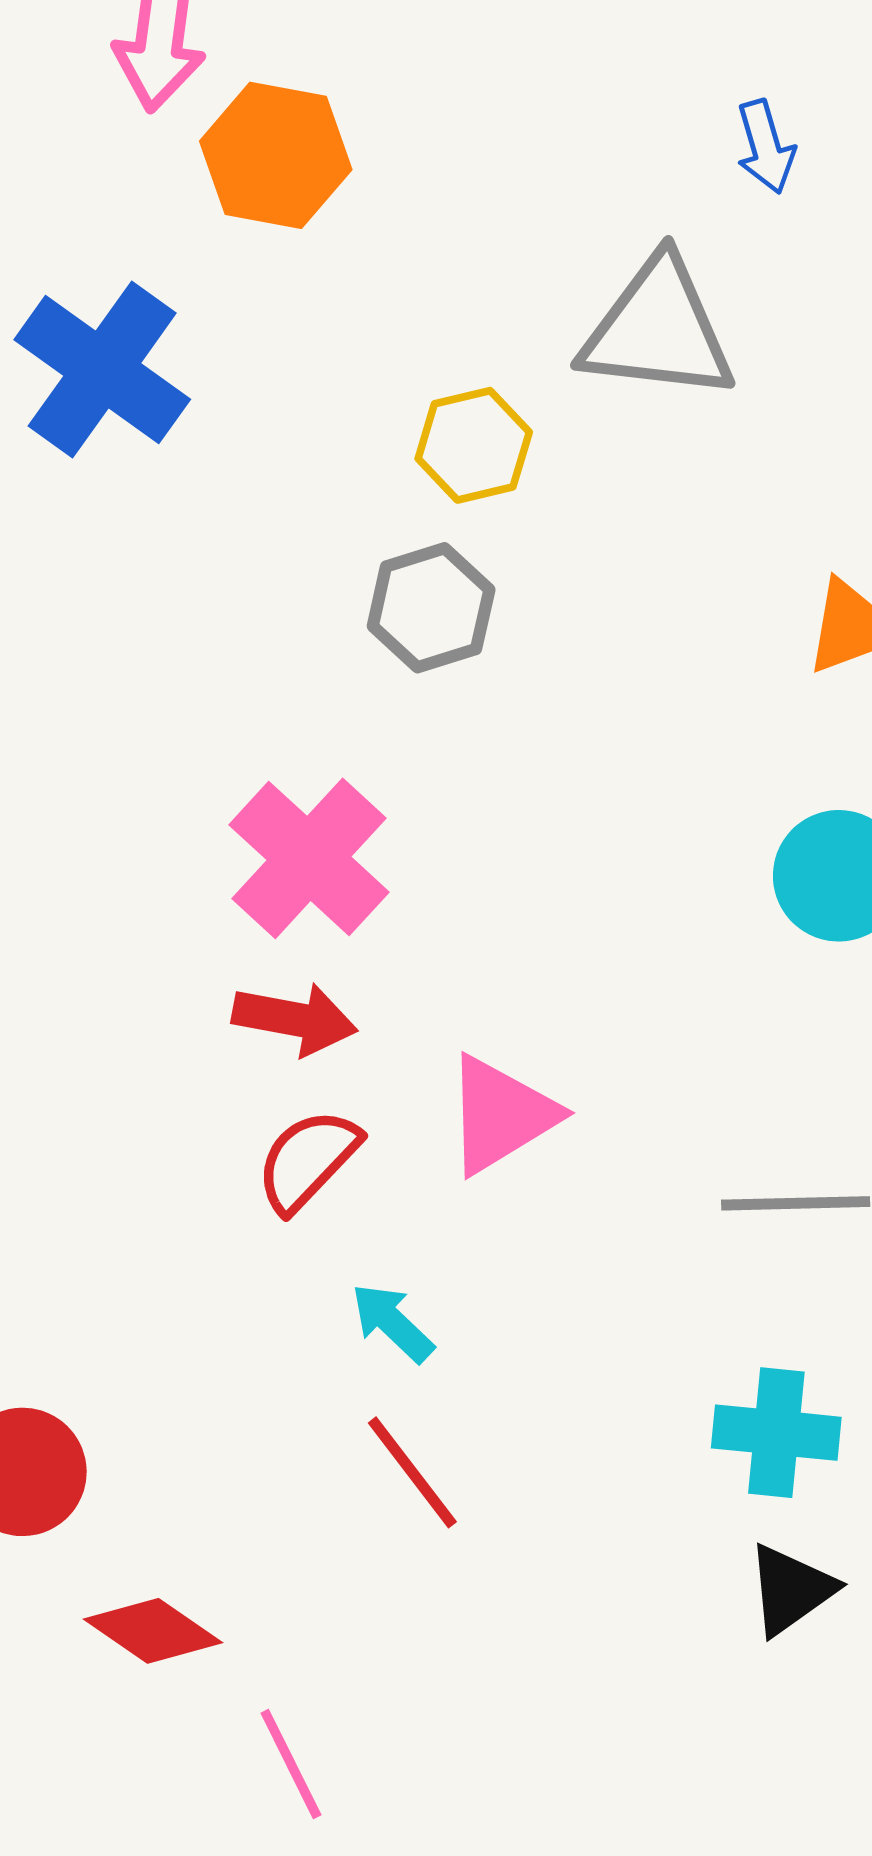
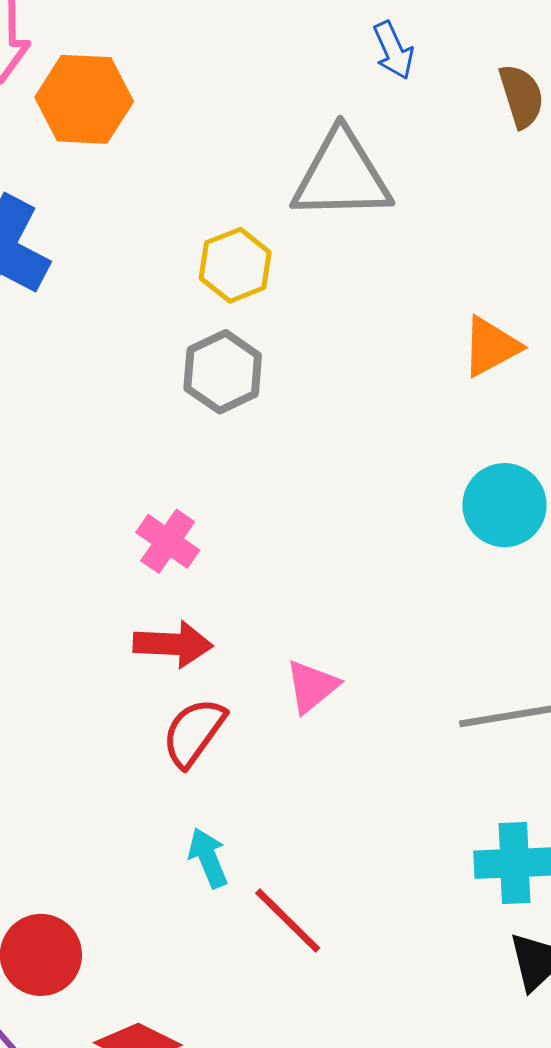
pink cross: (309, 858) -> (168, 541), size x0.6
pink triangle: (501, 1115) -> (312, 686), size x0.7
cyan arrow: (392, 1323) -> (208, 858), moved, turned 32

